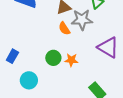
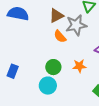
orange star: (71, 60) -> (79, 66), moved
cyan circle: (29, 80) -> (48, 86), moved

